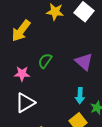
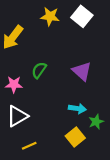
cyan arrow: (80, 96) -> (77, 109), turned -84

